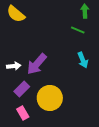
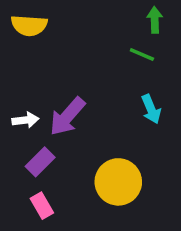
yellow semicircle: (16, 14) -> (29, 25), turned -36
yellow circle: (50, 98) -> (118, 182), moved

